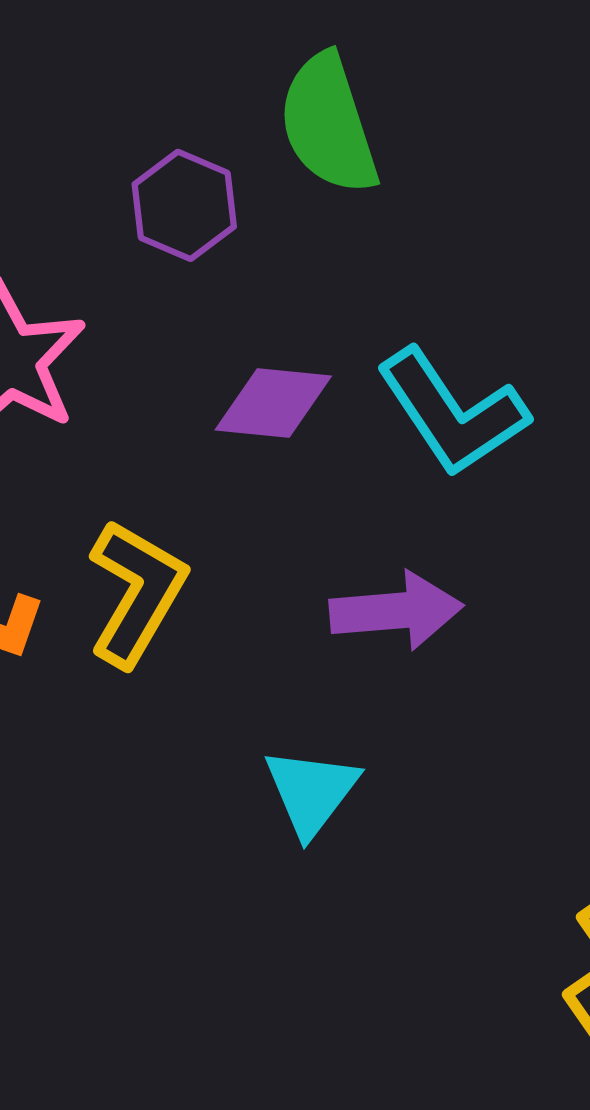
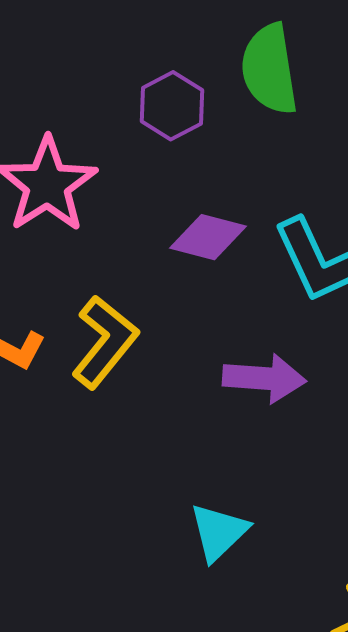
cyan triangle: (311, 792) -> (219, 532), moved

